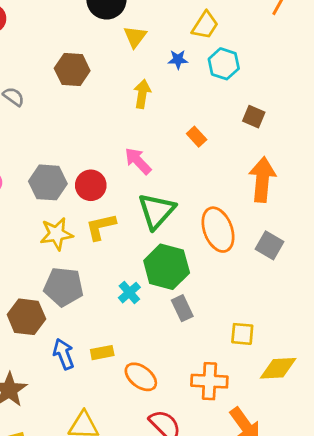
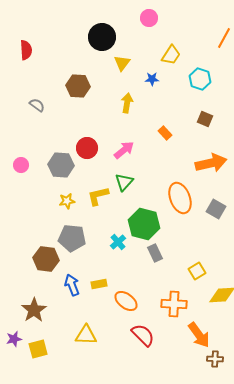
cyan hexagon: (224, 64) -> (200, 79), moved
pink arrow: (138, 161) -> (124, 150), turned 95
orange arrow: (262, 180) -> (211, 163), turned 72
red circle: (91, 185) -> (87, 148), moved
green triangle: (157, 211) -> (124, 182), moved, size x0.7
yellow star: (56, 234) -> (67, 201), size x0.7
yellow square: (242, 334) -> (197, 271), turned -36

